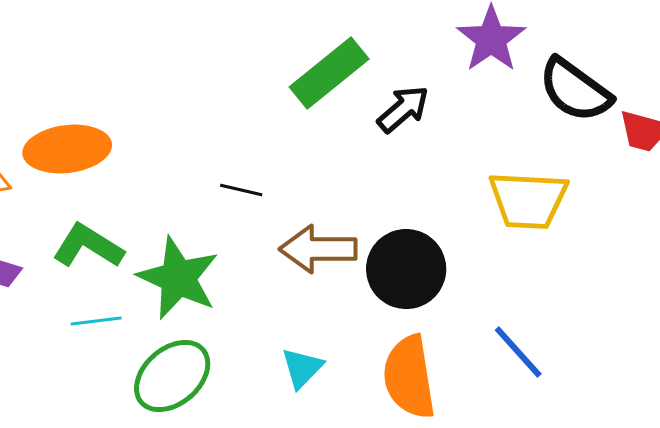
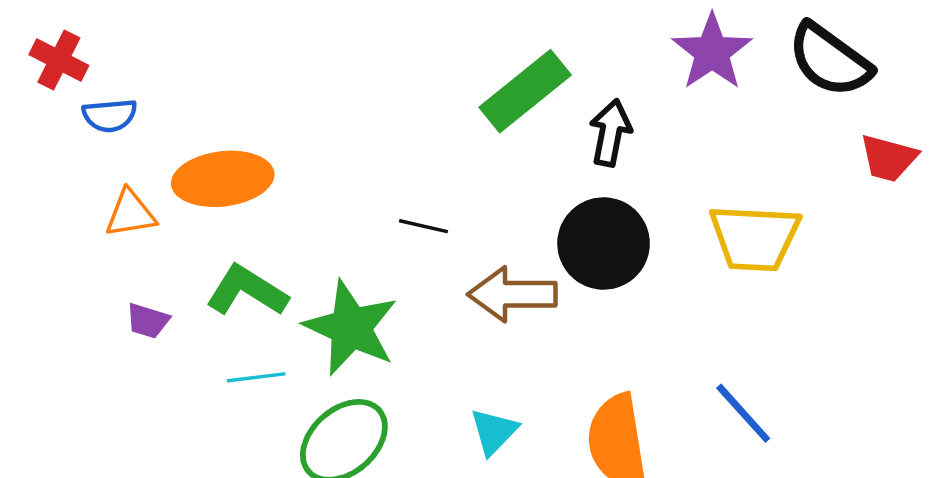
black semicircle: (575, 90) -> (830, 60), moved
black arrow: (403, 109) -> (610, 133), turned -38
black circle: (406, 269) -> (604, 243), moved

